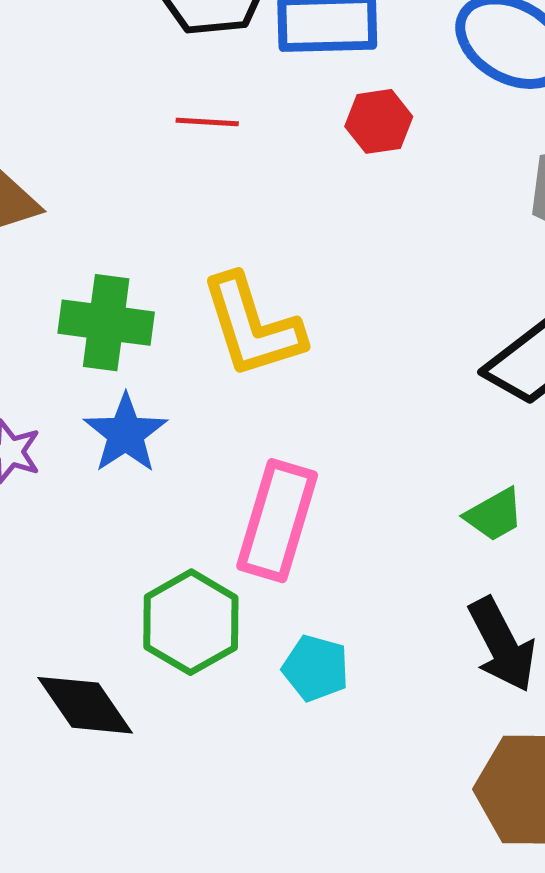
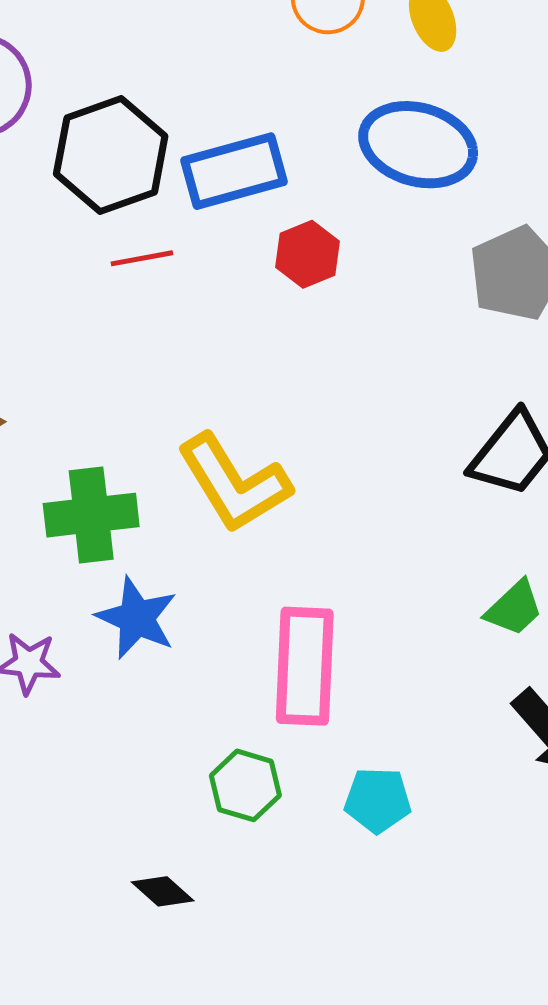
red line: (207, 122) -> (142, 258), moved
green hexagon: (191, 622) -> (245, 785), size x0.7
black diamond: (85, 705) -> (163, 891), size x0.6

